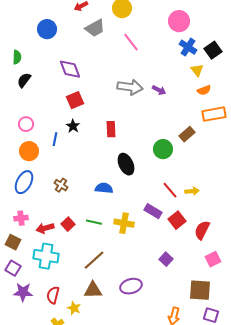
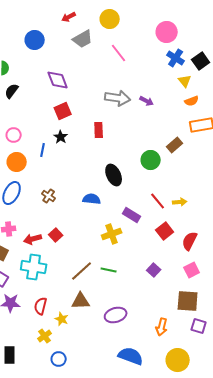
red rectangle: (111, 129) -> (99, 130), moved
purple rectangle: (153, 211) -> (132, 215), moved
green line: (94, 222) -> (109, 270), moved
yellow cross: (124, 223) -> (112, 234), turned -30
pink square: (213, 259) -> (192, 270), moved
purple ellipse: (131, 286) -> (116, 315), moved

